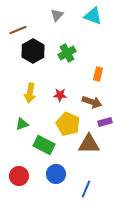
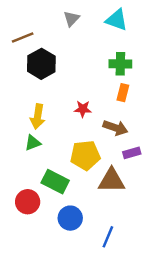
green cross: (67, 53) -> (120, 64), moved, turned 30
red star: (60, 95) -> (83, 109), moved
green triangle: (22, 124) -> (33, 143), moved
yellow pentagon: (68, 124) -> (85, 155), turned -30
red circle: (19, 176) -> (28, 202), moved

